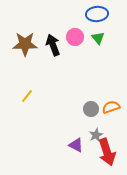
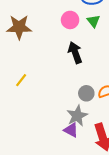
black arrow: (53, 45) -> (75, 53), moved
gray star: (96, 135) -> (77, 116), moved, size x1.5

